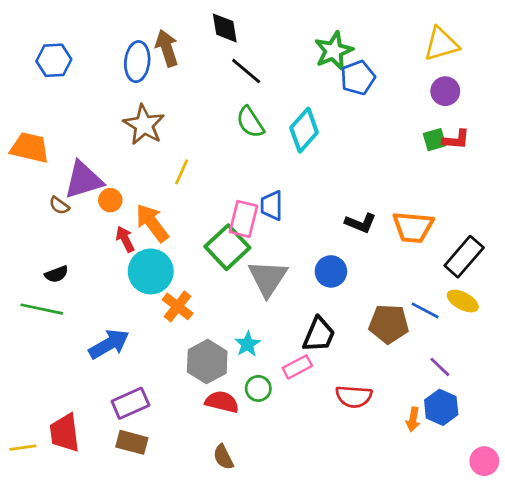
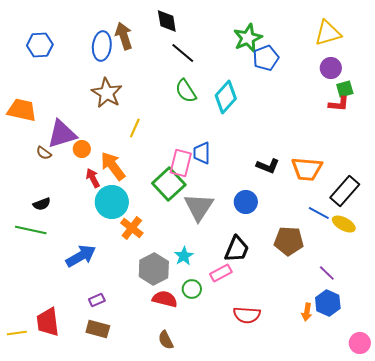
green square: (435, 140) -> (345, 89), moved
blue line: (425, 310) -> (319, 213), moved
red semicircle: (354, 397) -> (247, 315), moved
purple rectangle: (130, 403) -> (97, 300), size x0.6

